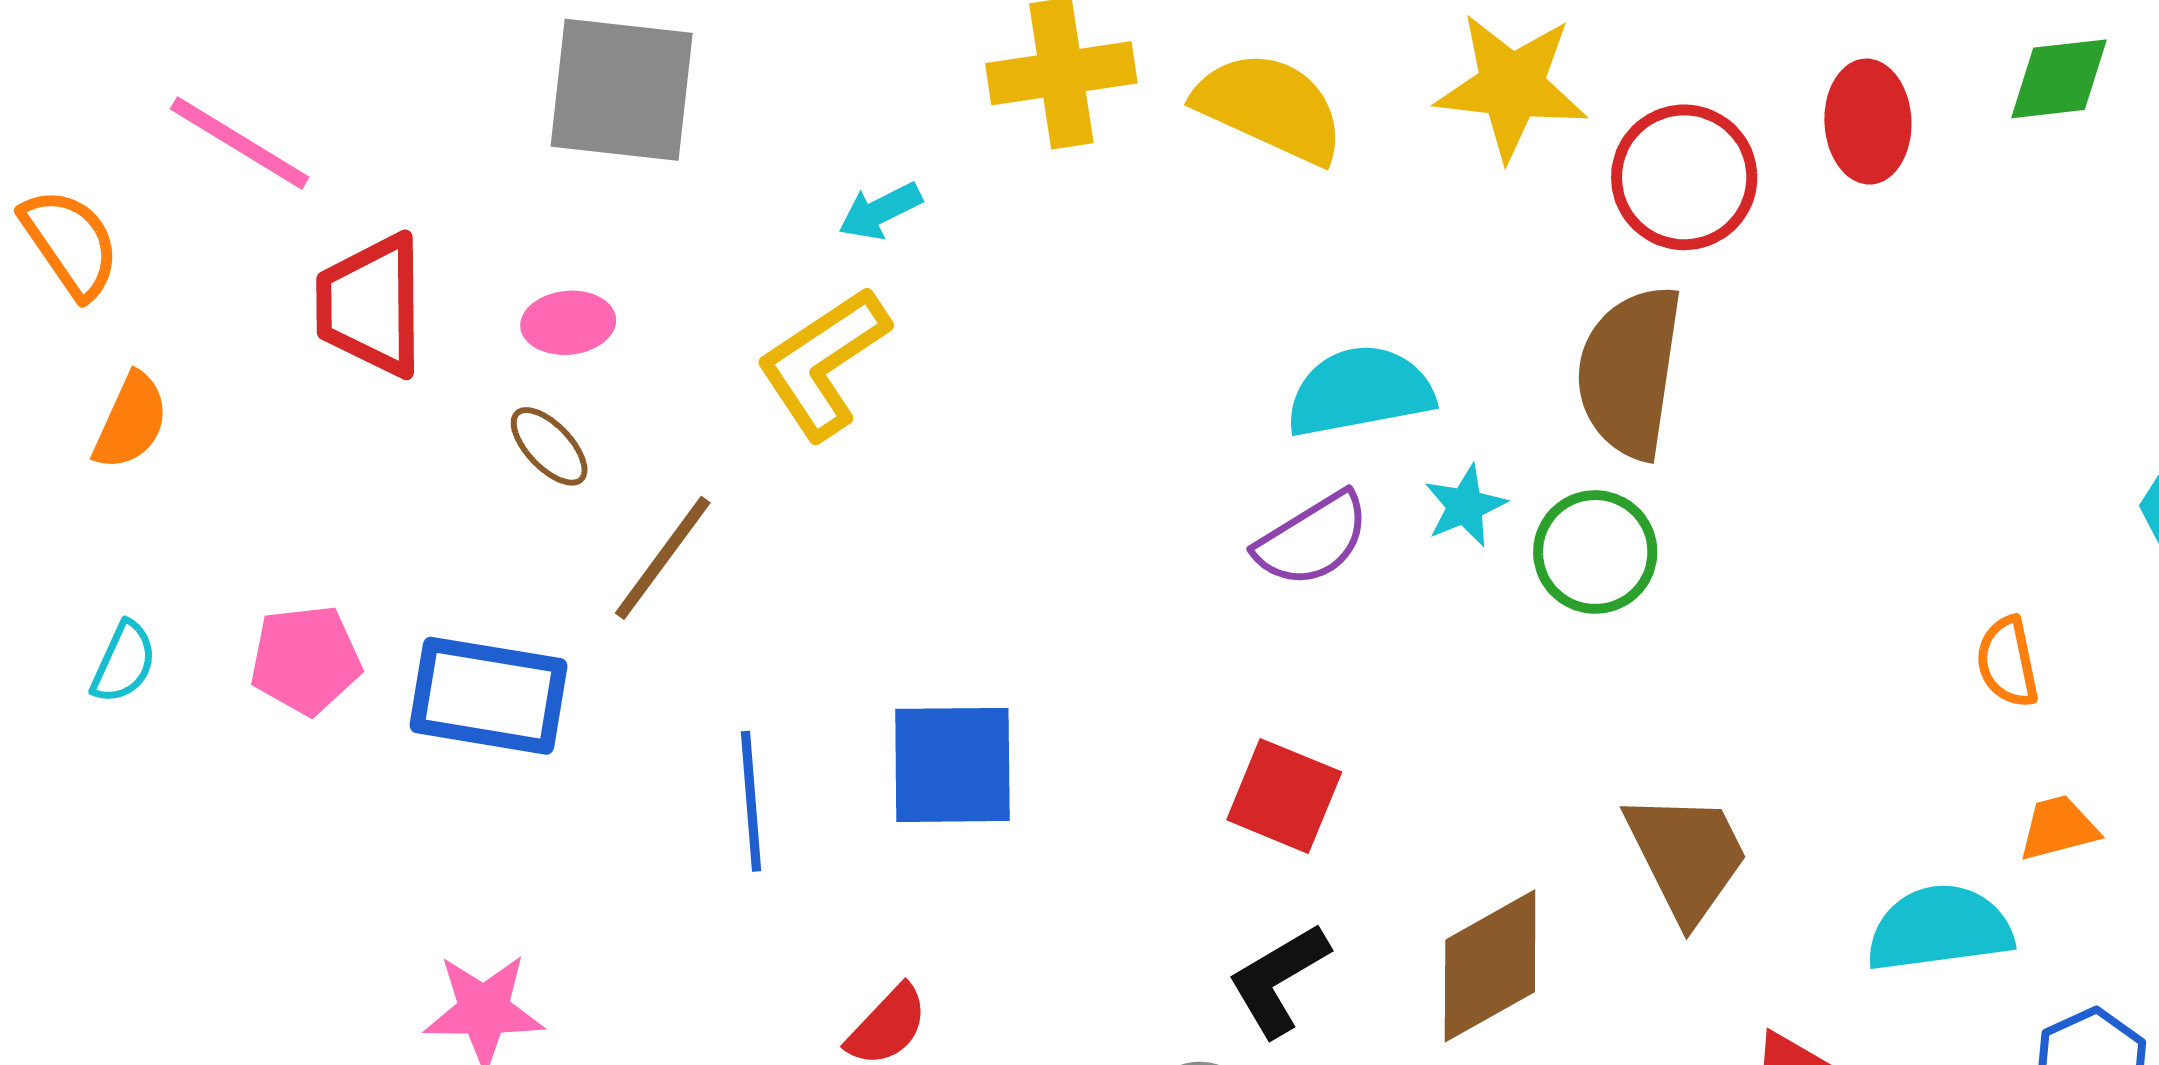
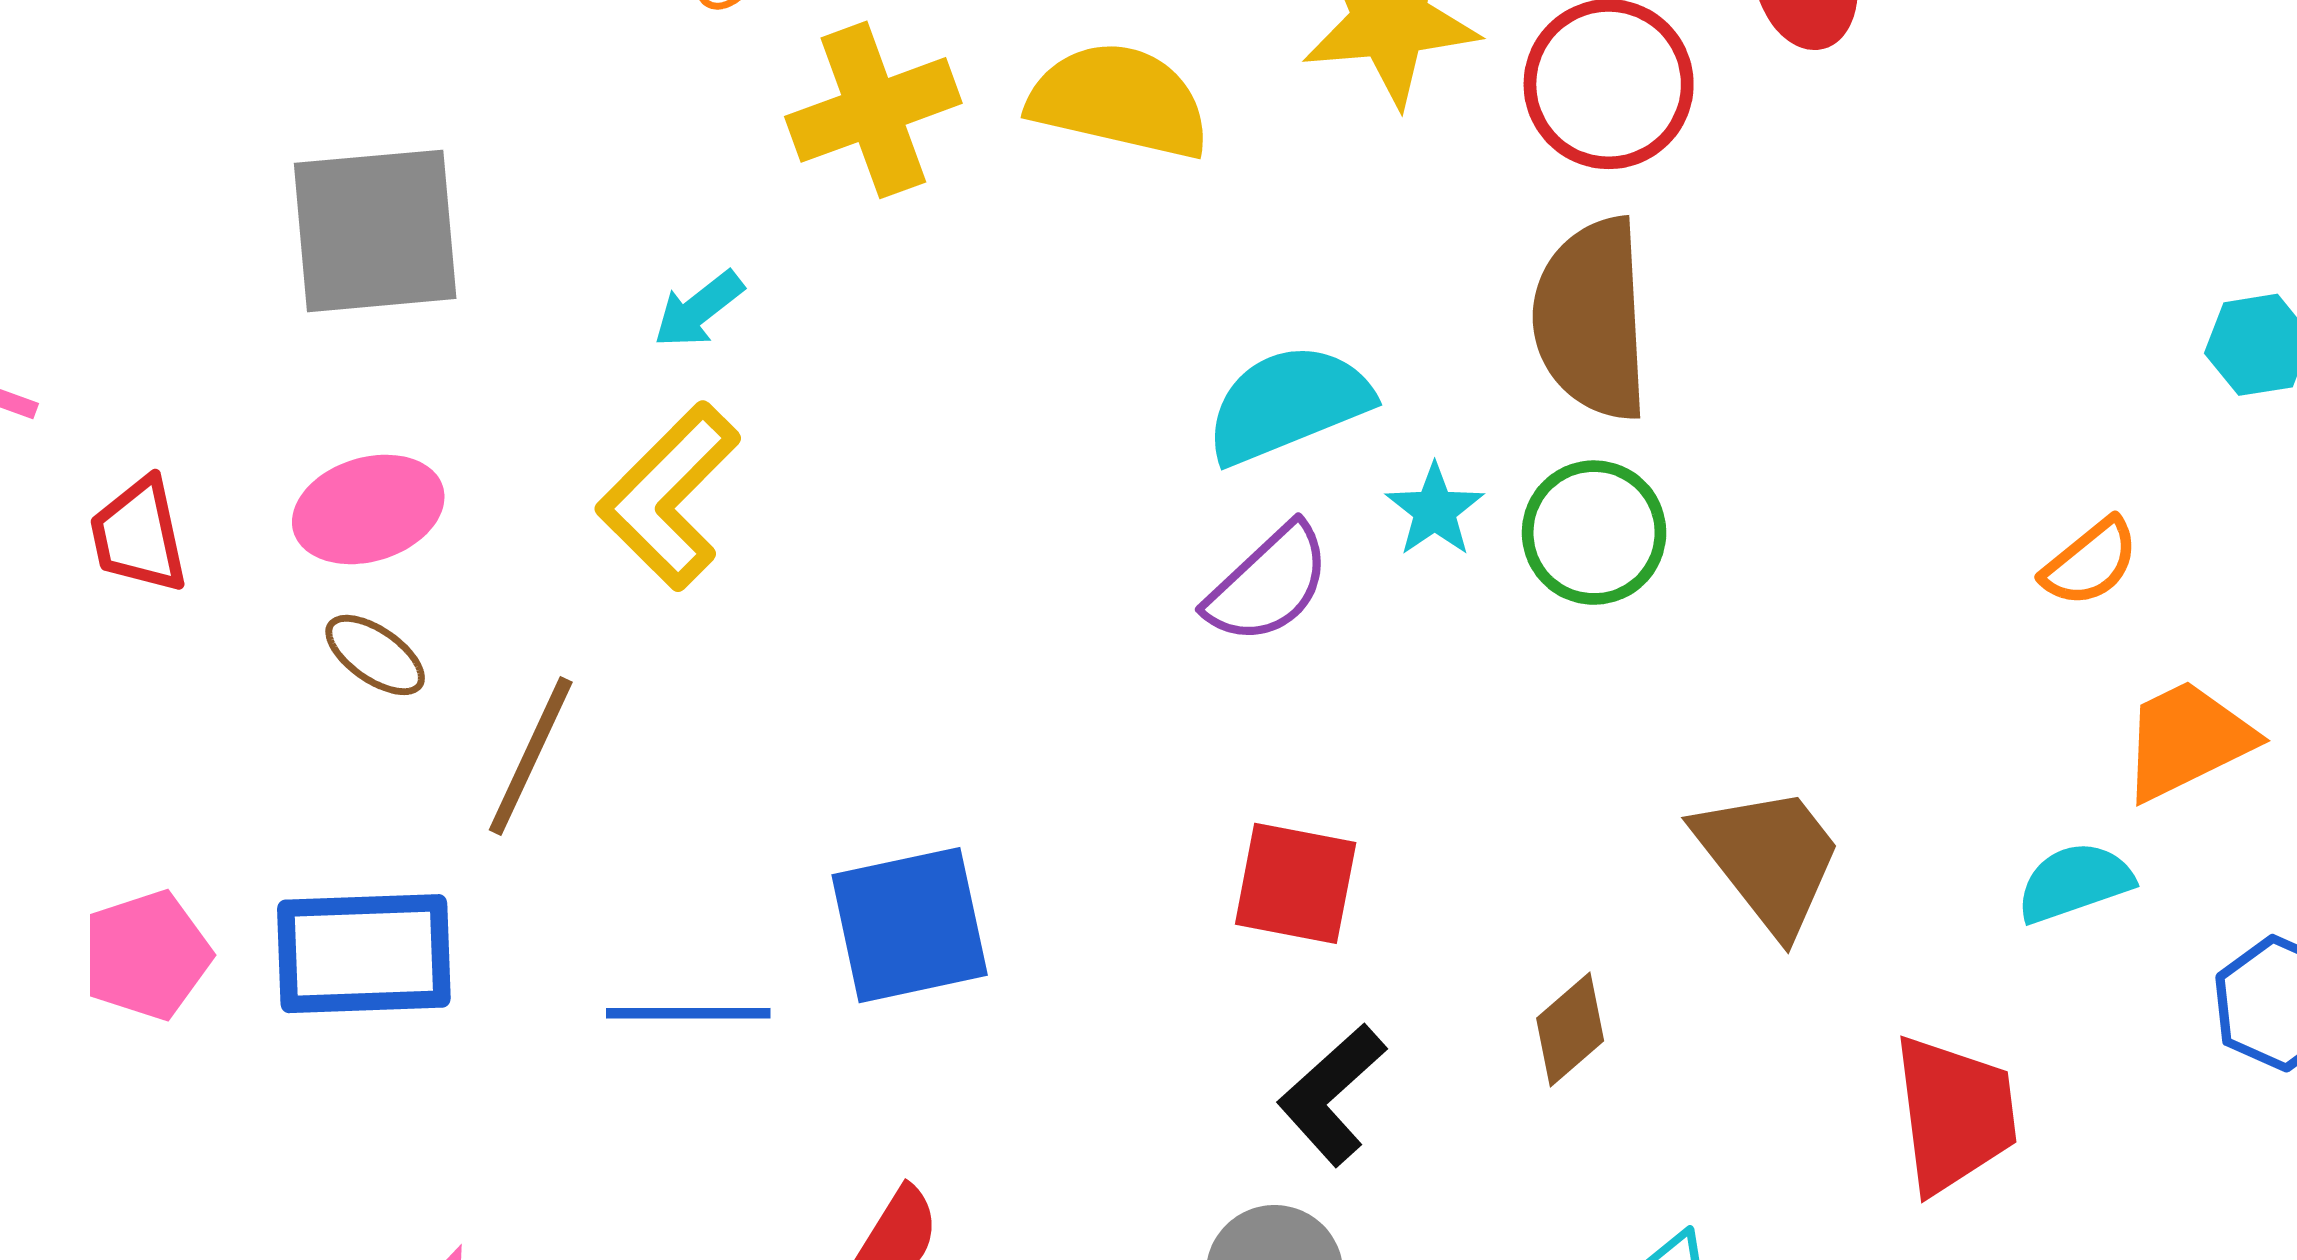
red trapezoid: (371, 305) -> (139, 535), size x0.7
pink ellipse: (568, 323) -> (368, 509), size x1.4
orange semicircle: (2007, 662) -> (2090, 562), turned -106
blue line: (751, 801) -> (688, 1013), turned -74
orange trapezoid: (2059, 828) -> (2187, 740), size x1.5
cyan semicircle: (1940, 928) -> (2075, 882), size x0.7
brown diamond: (1490, 966) -> (1570, 1030), size x0.6

